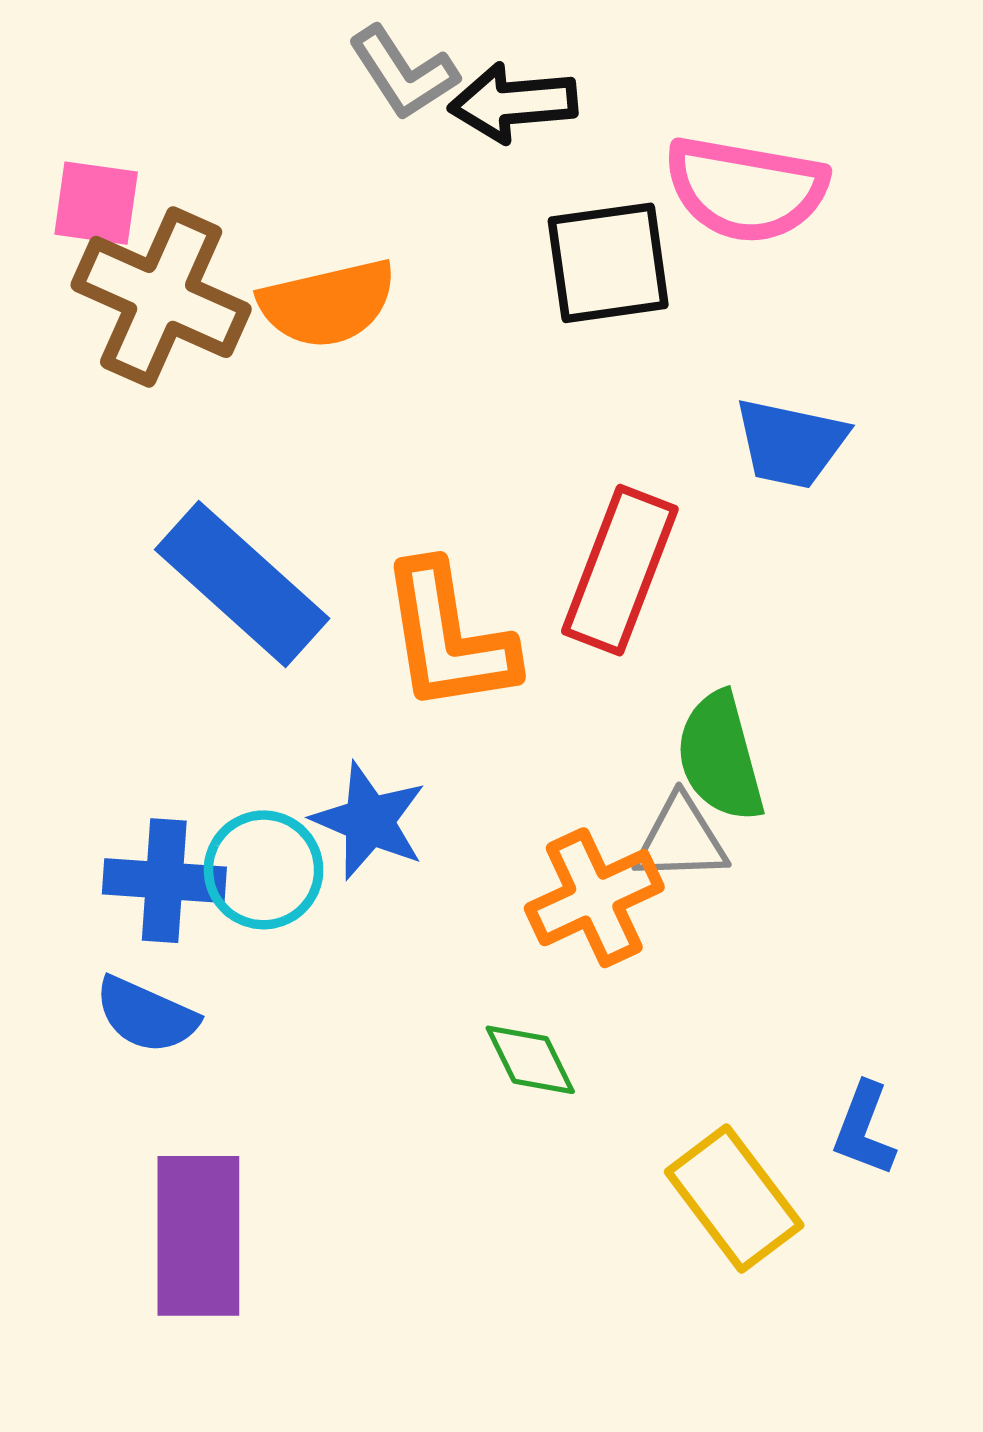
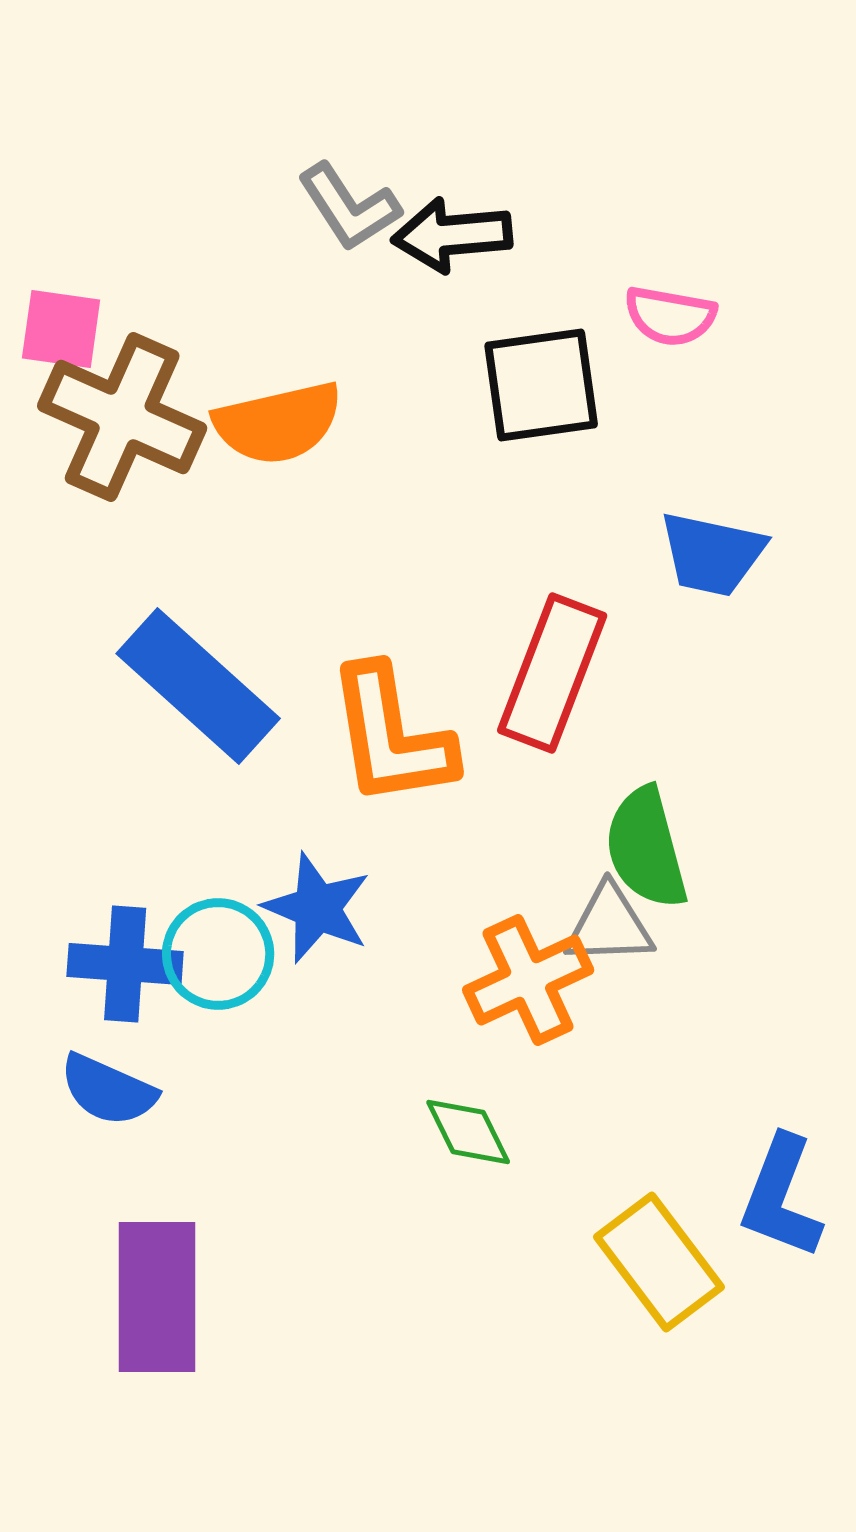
pink semicircle: (746, 189) -> (670, 316), size x0.6
blue L-shape: (864, 1129) -> (781, 1197), size x1.4

